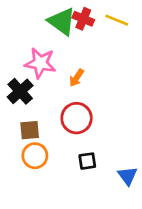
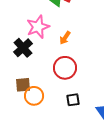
pink star: (40, 63) -> (38, 27), turned -30
brown square: (30, 130) -> (23, 85), moved

